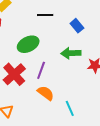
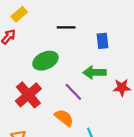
blue rectangle: (77, 26) -> (103, 41), turned 32
purple line: (41, 70) -> (73, 92), moved, turned -66

